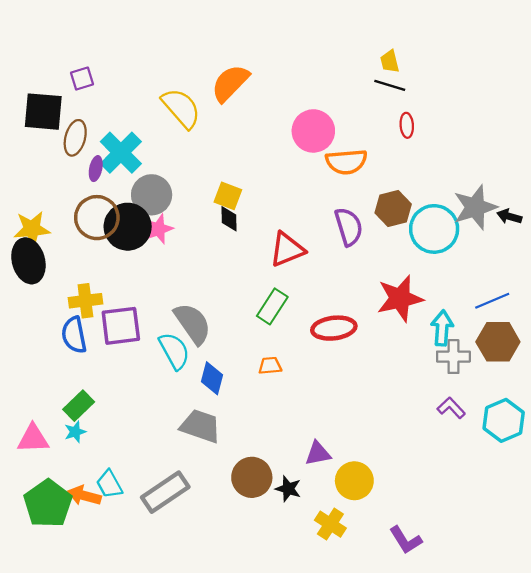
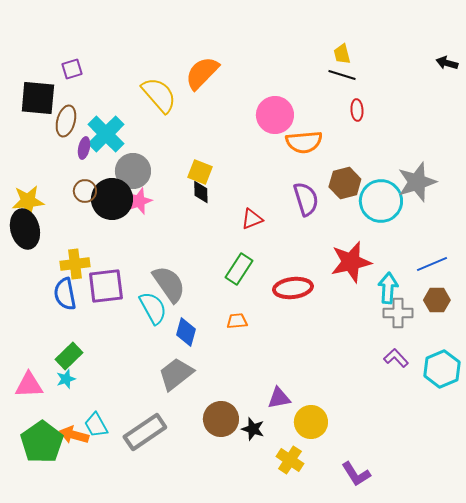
black arrow: (509, 216) -> (447, 63), moved
brown circle: (97, 218) -> (85, 191), size x0.6
red triangle: (287, 249) -> (252, 219), size x0.7
brown hexagon: (498, 342) -> (437, 300), size x0.7
gray trapezoid: (201, 426) -> (176, 374), turned -57

